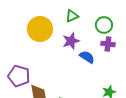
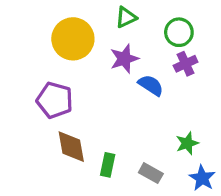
purple cross: (108, 44) -> (186, 64), turned -32
purple pentagon: (19, 76) -> (55, 100), moved

